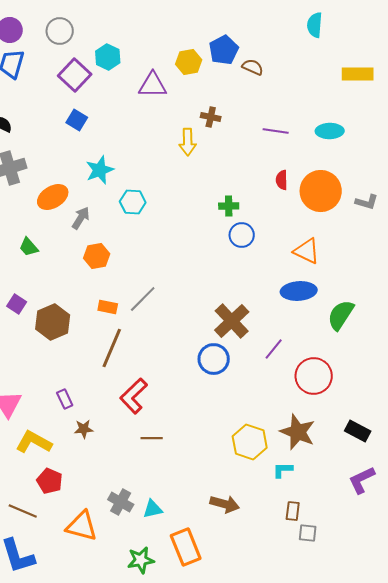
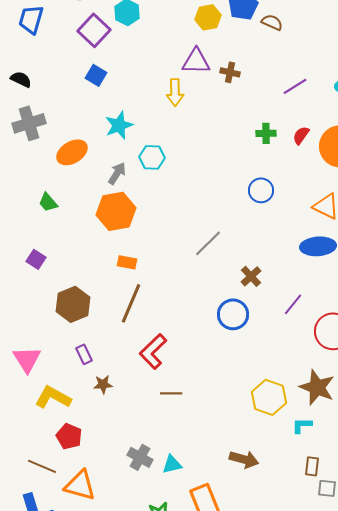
purple triangle: (153, 85) -> (196, 61), moved
purple line: (276, 131) -> (295, 86), turned -40
yellow arrow: (188, 142) -> (175, 92), moved
red semicircle: (282, 180) -> (301, 135), turned 36
green cross: (229, 206) -> (266, 133), moved
gray arrow: (81, 218) -> (117, 173), moved
orange hexagon: (97, 256) -> (116, 211), size x1.5
gray line: (143, 299) -> (208, 243), moved
brown cross: (232, 321) -> (251, 276), size x0.6
brown hexagon: (53, 322) -> (73, 304), moved
orange triangle: (82, 526) -> (80, 485), moved

